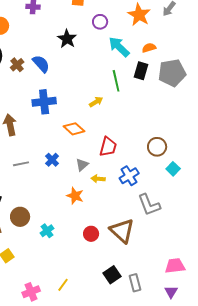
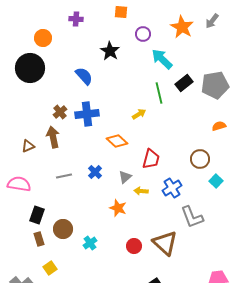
orange semicircle: (149, 48) -> (219, 126), moved
brown cross: (17, 65) -> (60, 112), moved
black rectangle: (141, 71) -> (184, 83), turned 36

